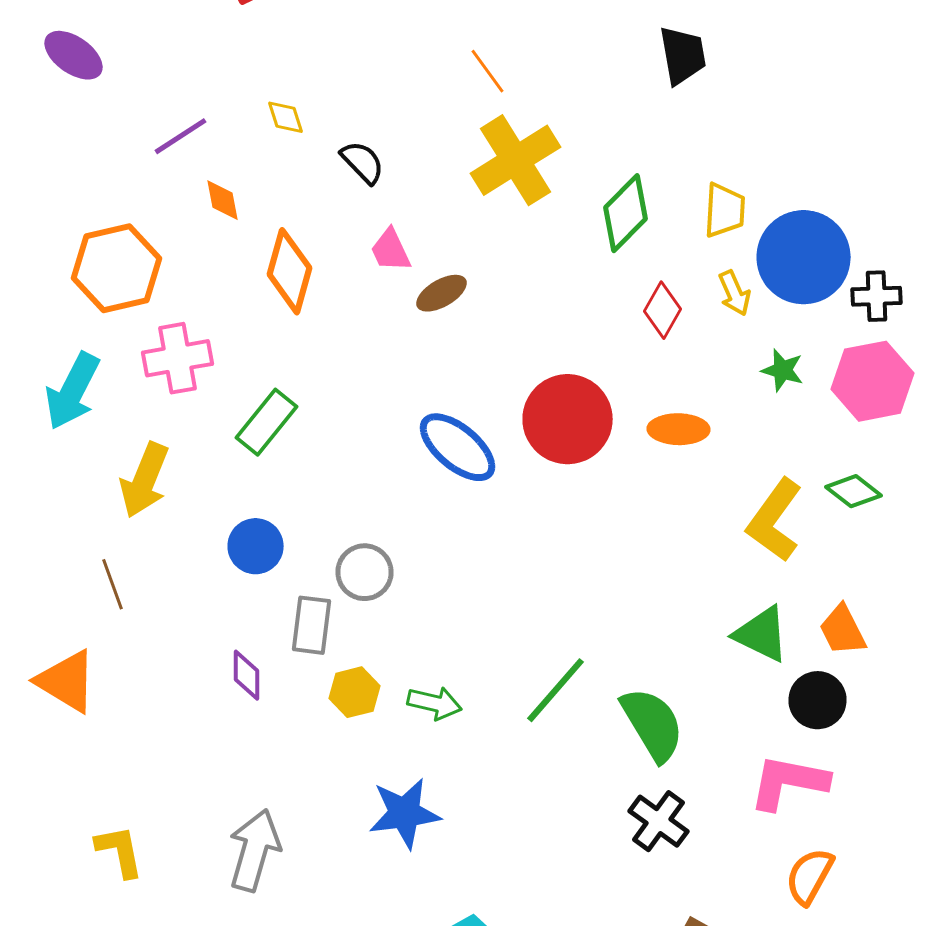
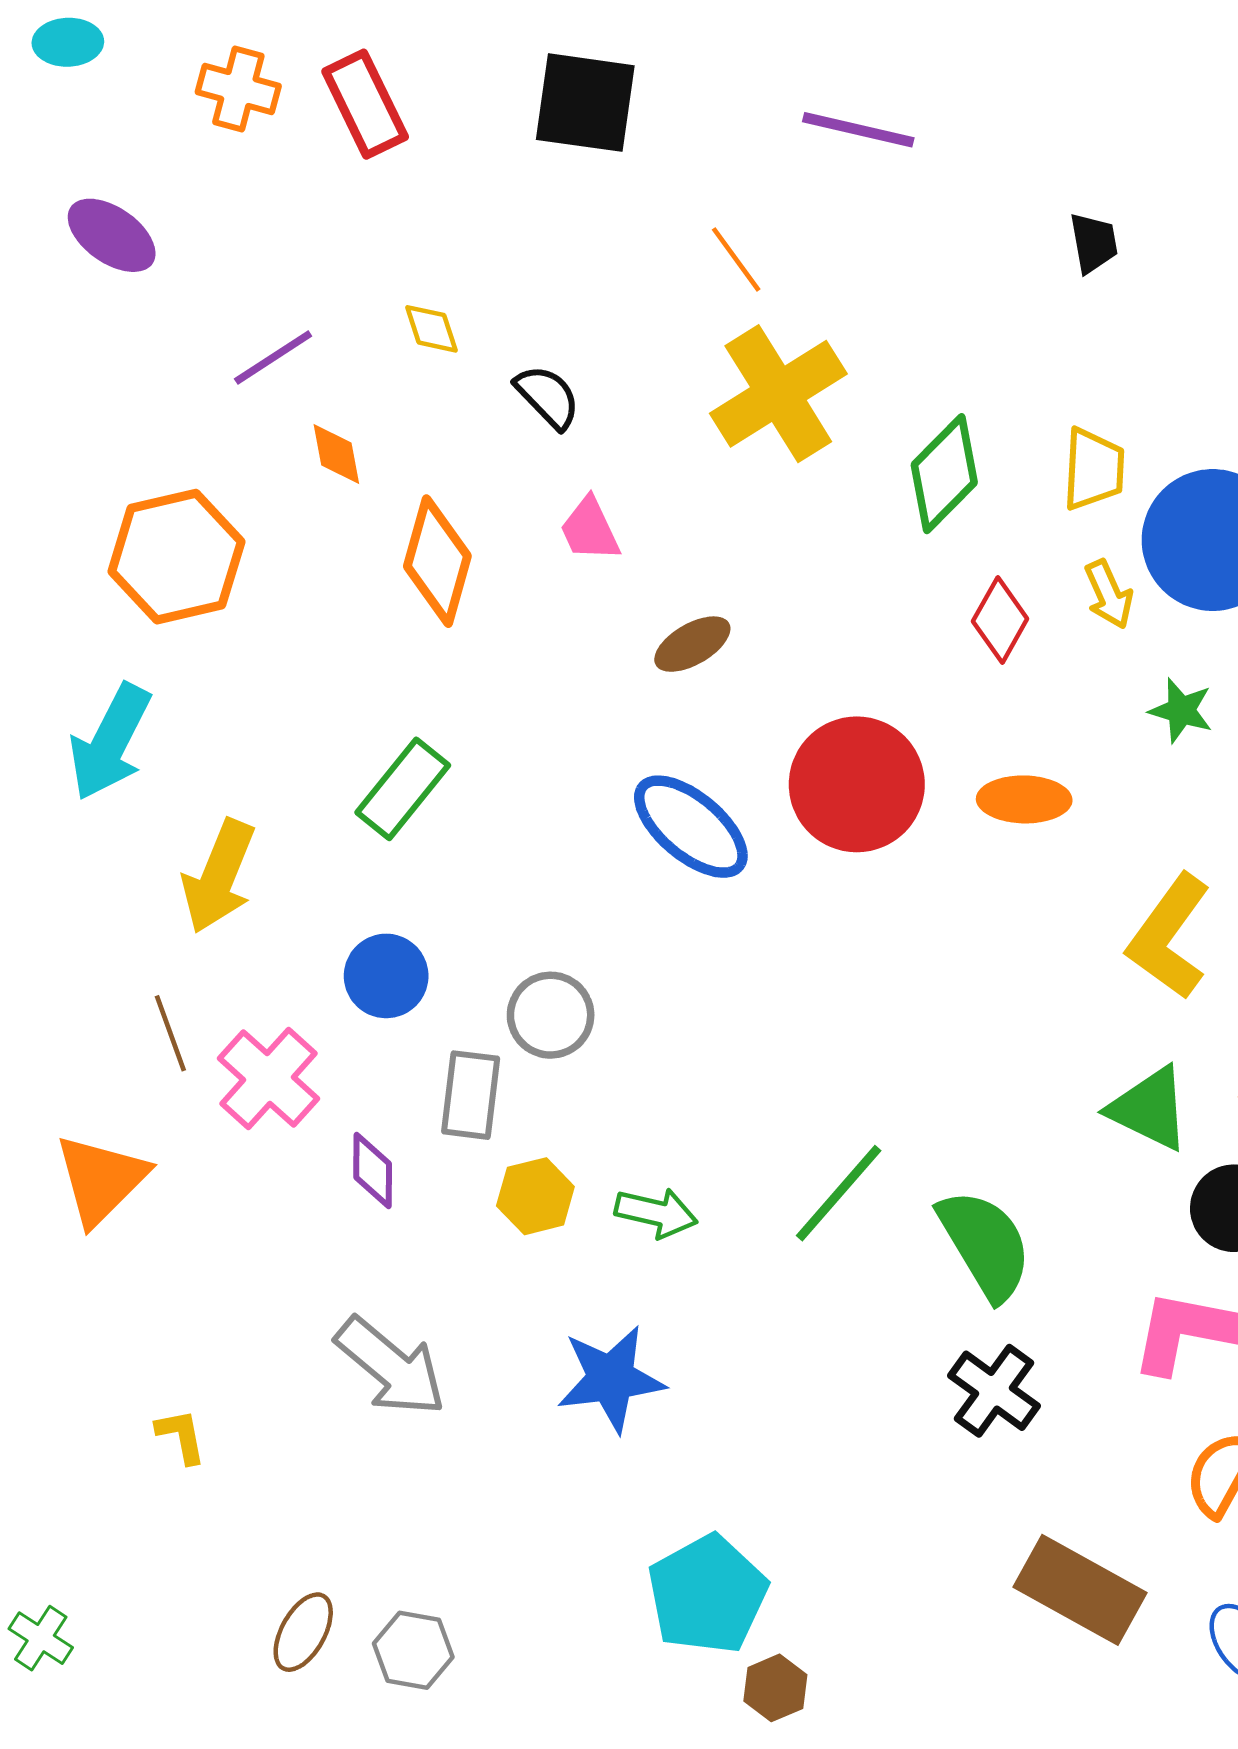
black trapezoid: (682, 55) -> (1094, 243), moved, size x0.7
brown ellipse: (442, 293) -> (692, 644), moved
pink cross: (178, 358) -> (268, 1079), moved, turned -38
orange triangle: (66, 681) -> (101, 1180), turned 44
gray arrow: (254, 850) -> (391, 1367), moved, turned 114
yellow L-shape: (120, 851) -> (181, 1436), size x0.7

